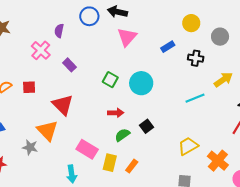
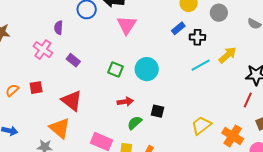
blue rectangle: (168, 47) -> (178, 28), moved
cyan line: (195, 98) -> (201, 65), moved
black square: (146, 126) -> (157, 111), turned -32

